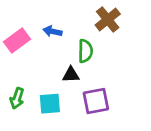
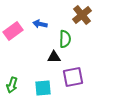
green arrow: (17, 98) -> (12, 85), moved
cyan square: (50, 104) -> (43, 88), moved

